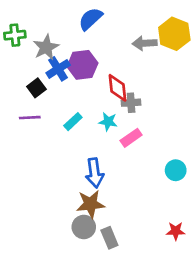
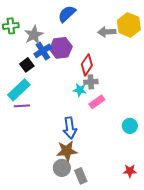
red diamond: (118, 88) -> (87, 65), turned 40
gray cross: (131, 103) -> (91, 82), moved
purple line: (30, 118) -> (22, 106), moved
cyan rectangle: (73, 122) -> (19, 90), moved, size x1.6

